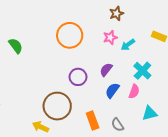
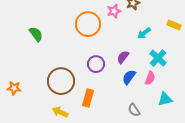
pink star: (110, 37) -> (114, 11), moved
brown circle: (57, 106) -> (61, 81), moved
orange rectangle: (93, 121) -> (88, 98), moved, turned 36

